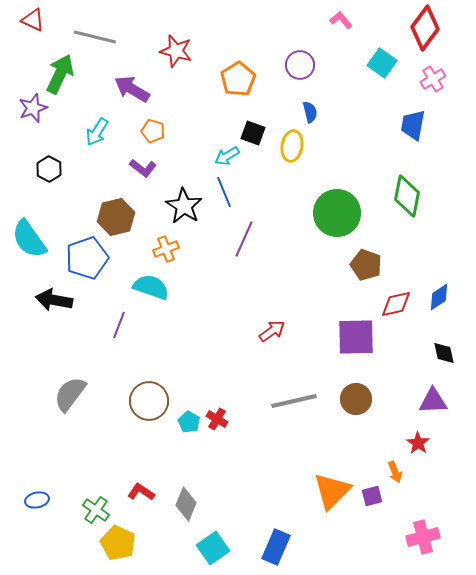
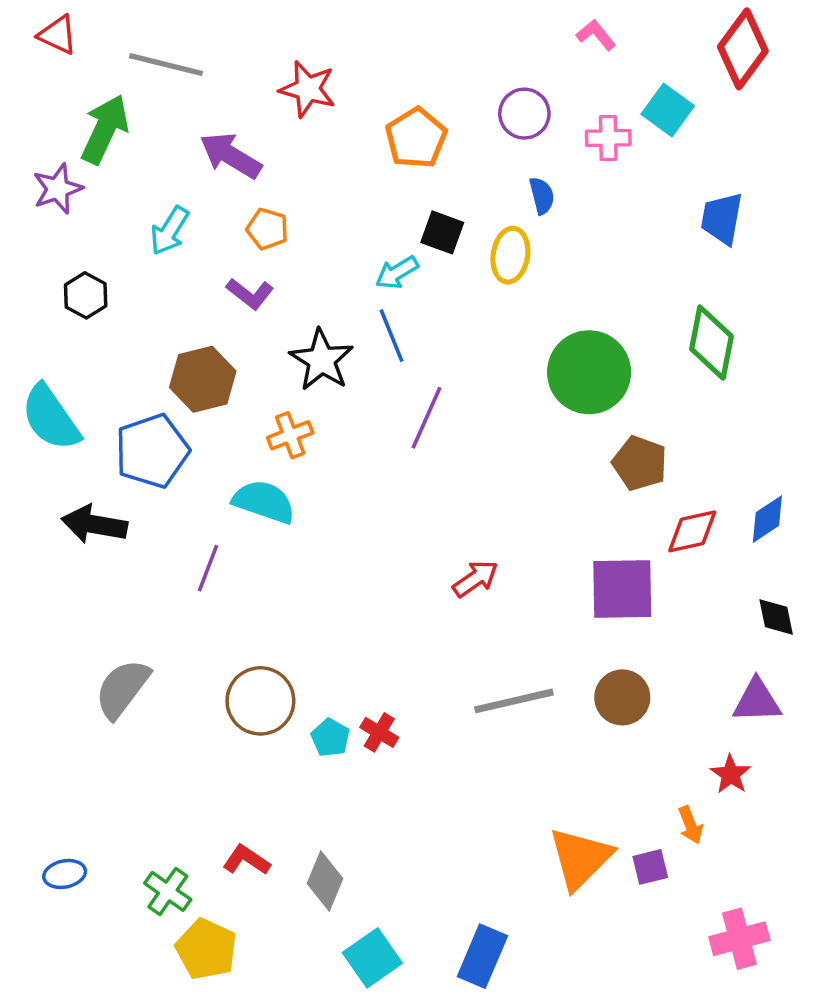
pink cross: (433, 79) -> (608, 138), moved, turned 30

